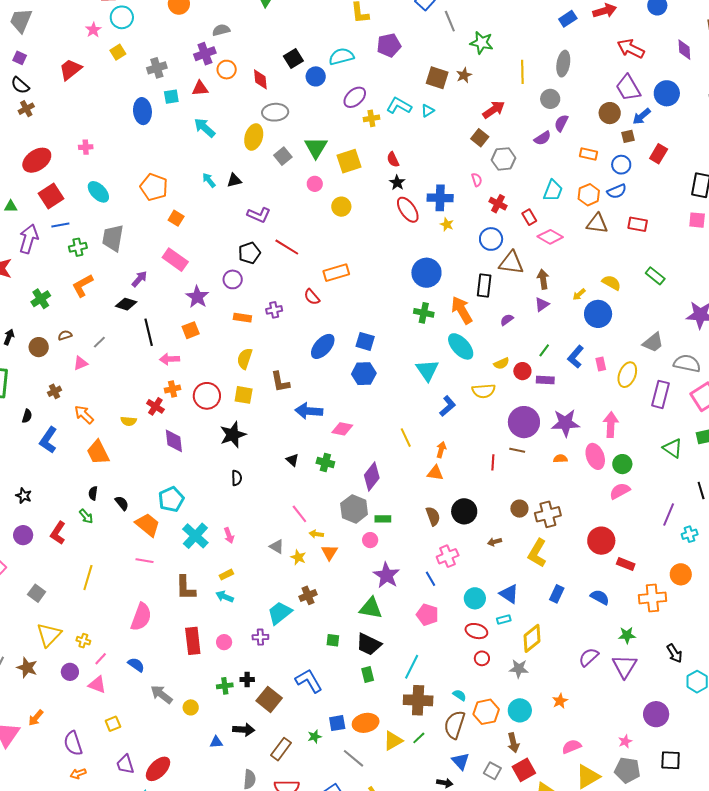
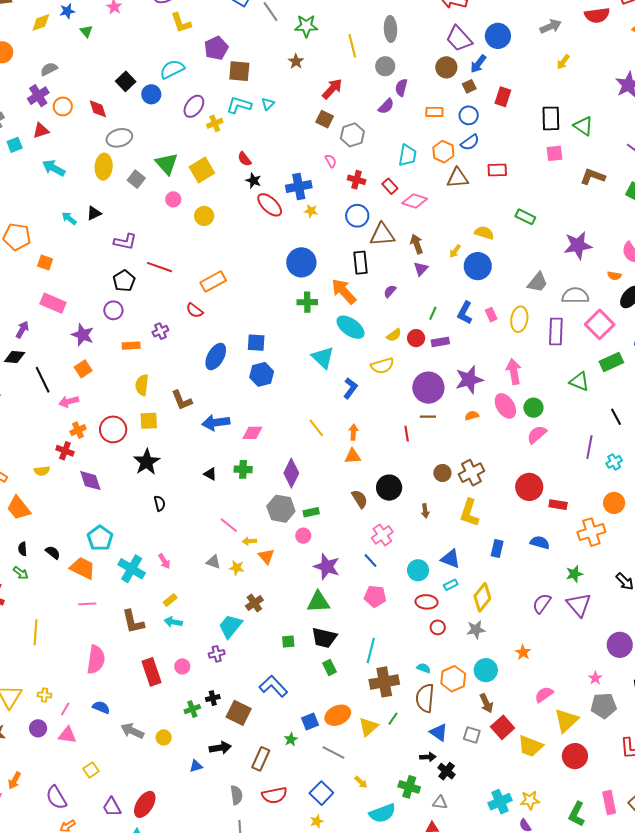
brown square: (437, 78) -> (239, 71), moved
brown arrow: (495, 542) -> (425, 511), turned -72

